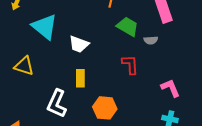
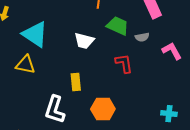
white trapezoid: (79, 44) -> (84, 41), moved
yellow triangle: (24, 66) -> (25, 65), moved
pink L-shape: (170, 88) -> (172, 51), moved

